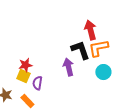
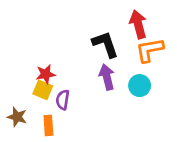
black L-shape: (80, 50) -> (105, 44), moved
cyan circle: (103, 72) -> (140, 86), moved
orange rectangle: (27, 101) -> (48, 125), turned 40

